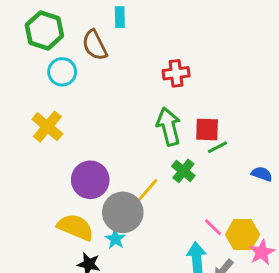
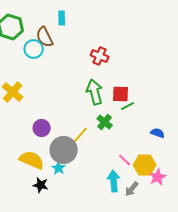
cyan circle: (62, 72) -> (34, 49), moved
red cross: (176, 73) -> (100, 56), turned 30
blue semicircle: (262, 174) -> (158, 133), moved
purple circle: (90, 180) -> (42, 128), size x0.7

